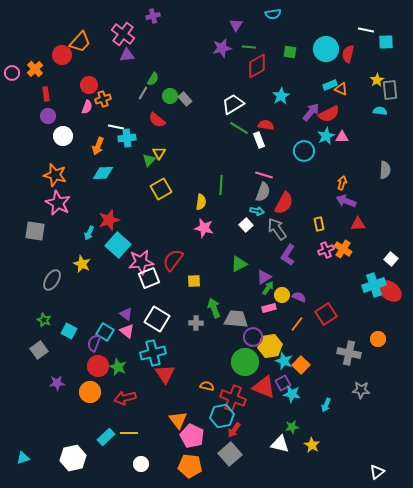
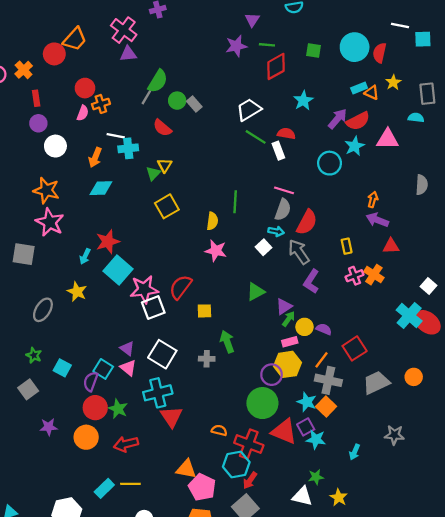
green semicircle: (153, 79) -> (158, 81), size x1.5
yellow star: (377, 80) -> (393, 82), moved
pink triangle: (342, 137) -> (388, 139), moved, size x1.5
cyan cross: (374, 285) -> (409, 316), turned -30
gray trapezoid: (236, 319) -> (376, 383), moved, turned -30
yellow hexagon: (270, 346) -> (287, 364), moved
gray cross: (349, 353) -> (328, 380), moved
orange triangle: (178, 420) -> (186, 469), turned -42

